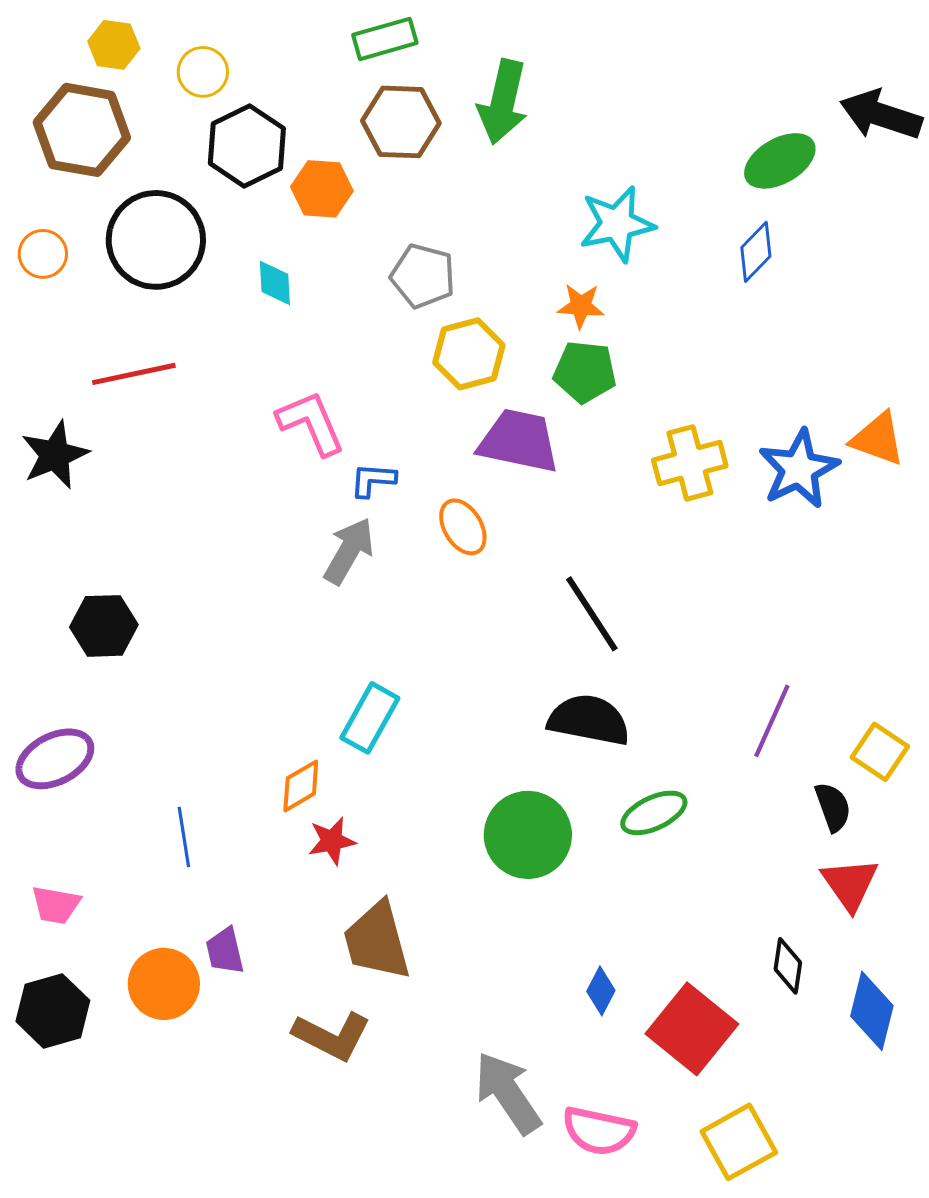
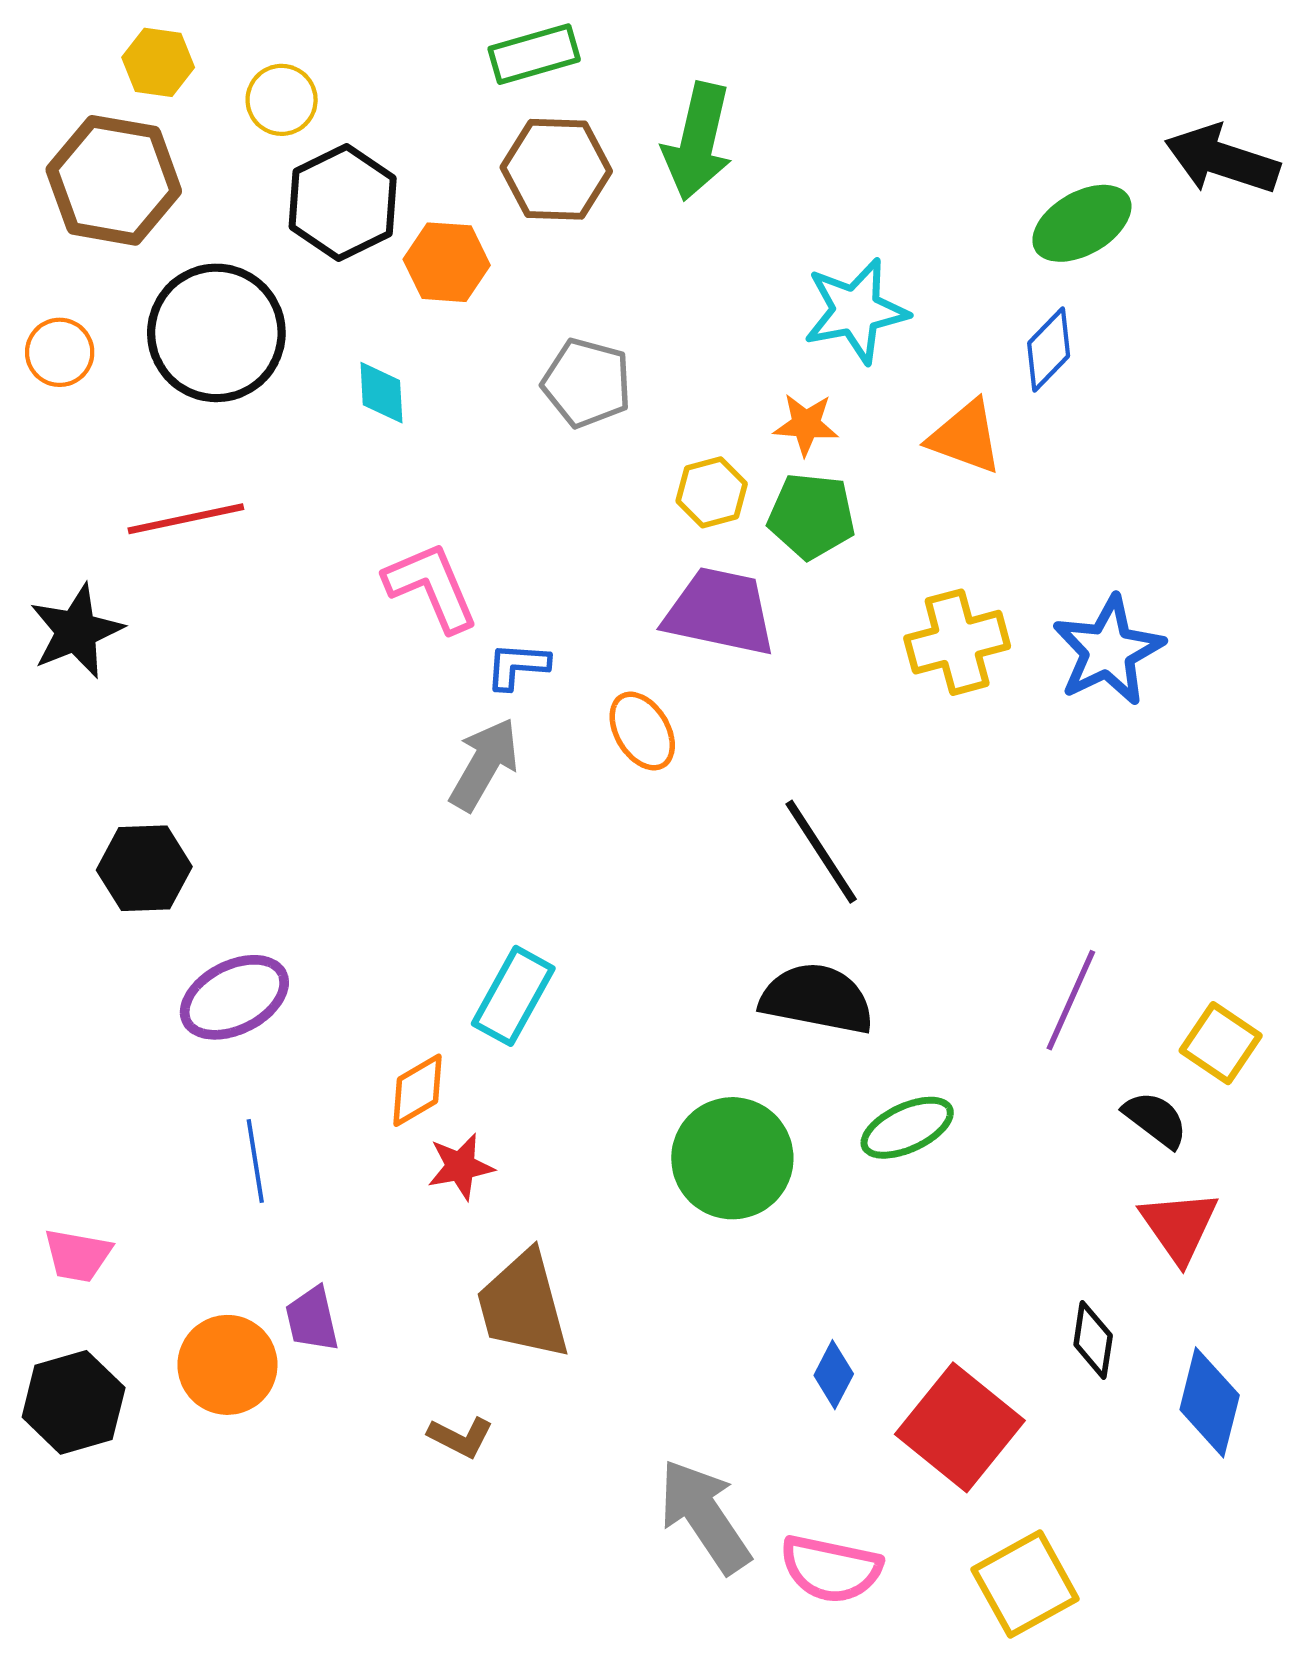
yellow hexagon: (469, 354) -> (712, 492), moved, size x0.7
orange triangle: (878, 439) -> (965, 437), moved
purple ellipse: (55, 759) -> (234, 997), moved
black semicircle: (833, 807) -> (1155, 1119), turned -33
brown L-shape: (332, 1036) -> (461, 1437), size x0.6

